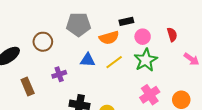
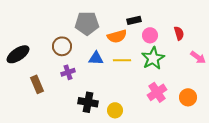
brown circle: (43, 42) -> (62, 46), moved
yellow line: (114, 62) -> (122, 60), turned 36

